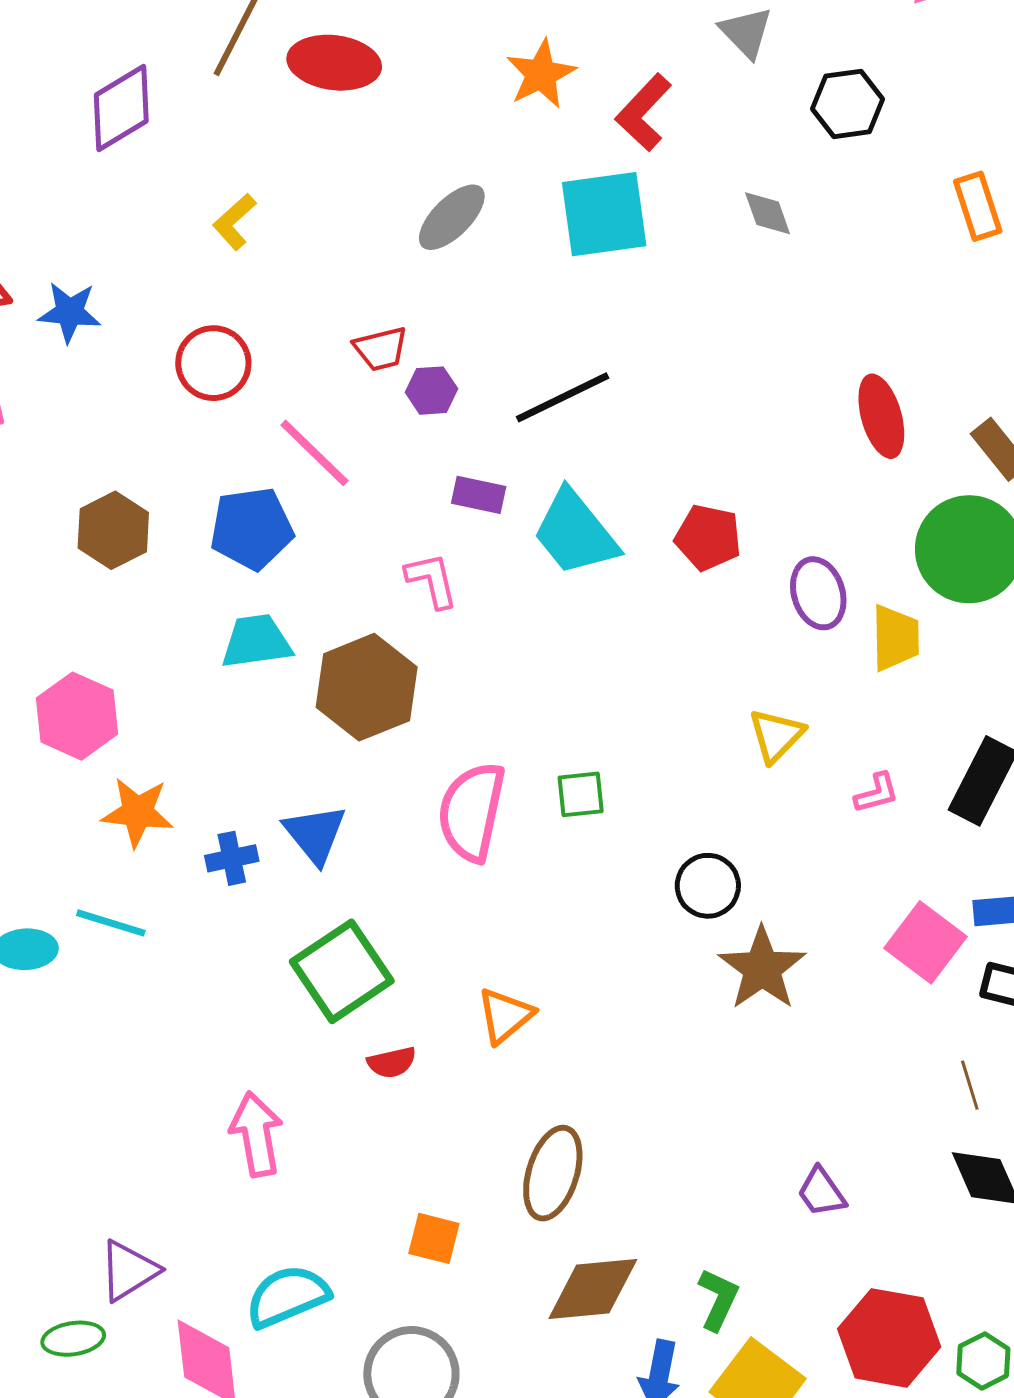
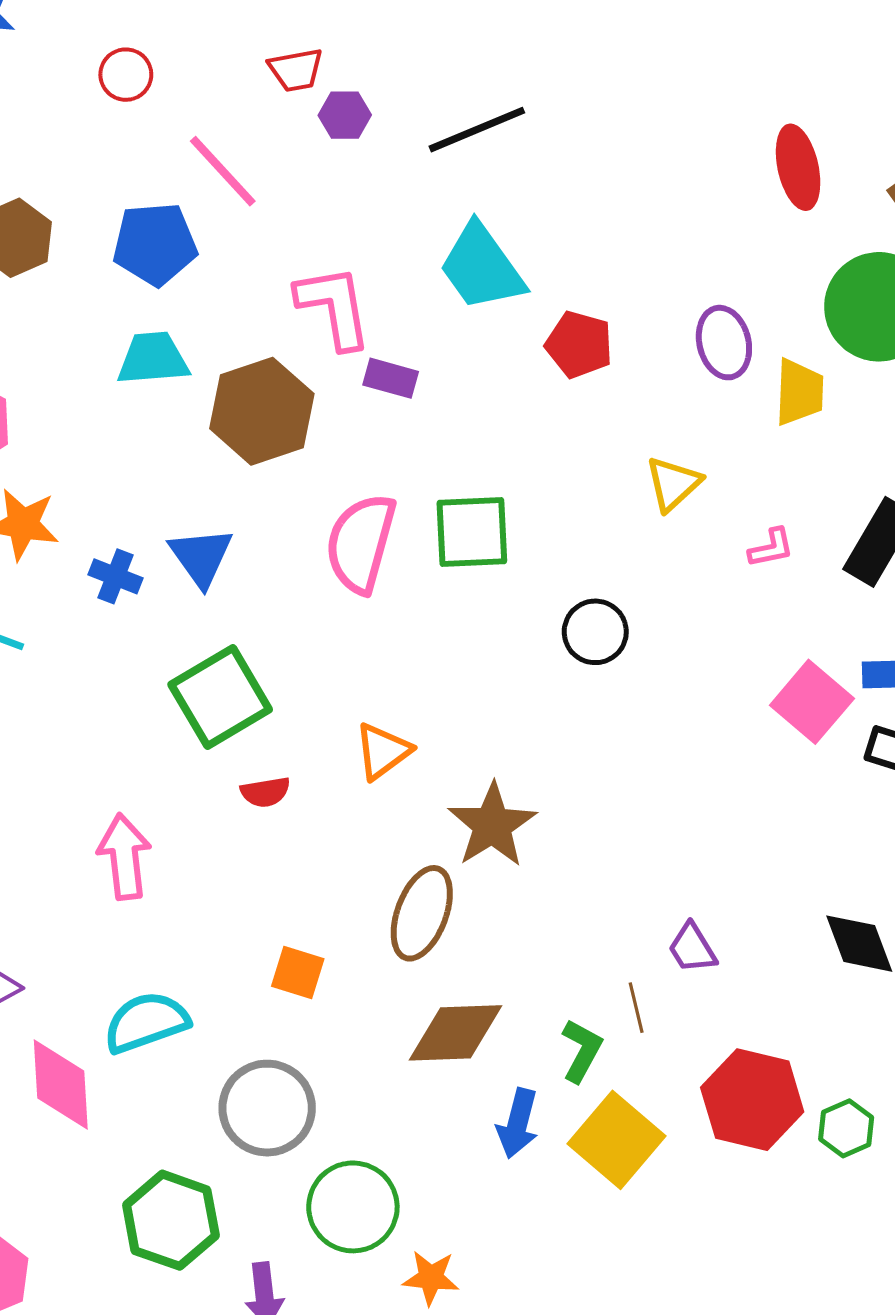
red circle: (213, 363) -> (126, 75), size x0.7
purple rectangle: (479, 495) -> (391, 378), moved
red pentagon: (708, 537) -> (579, 345), moved
pink L-shape: (432, 580) -> (334, 307), size x1.5
green square: (581, 794) -> (472, 532), size x1.6
blue cross: (232, 858) -> (116, 576), turned 30
brown star: (762, 968) -> (492, 825), moved
brown line: (970, 1085) -> (636, 1008), moved

